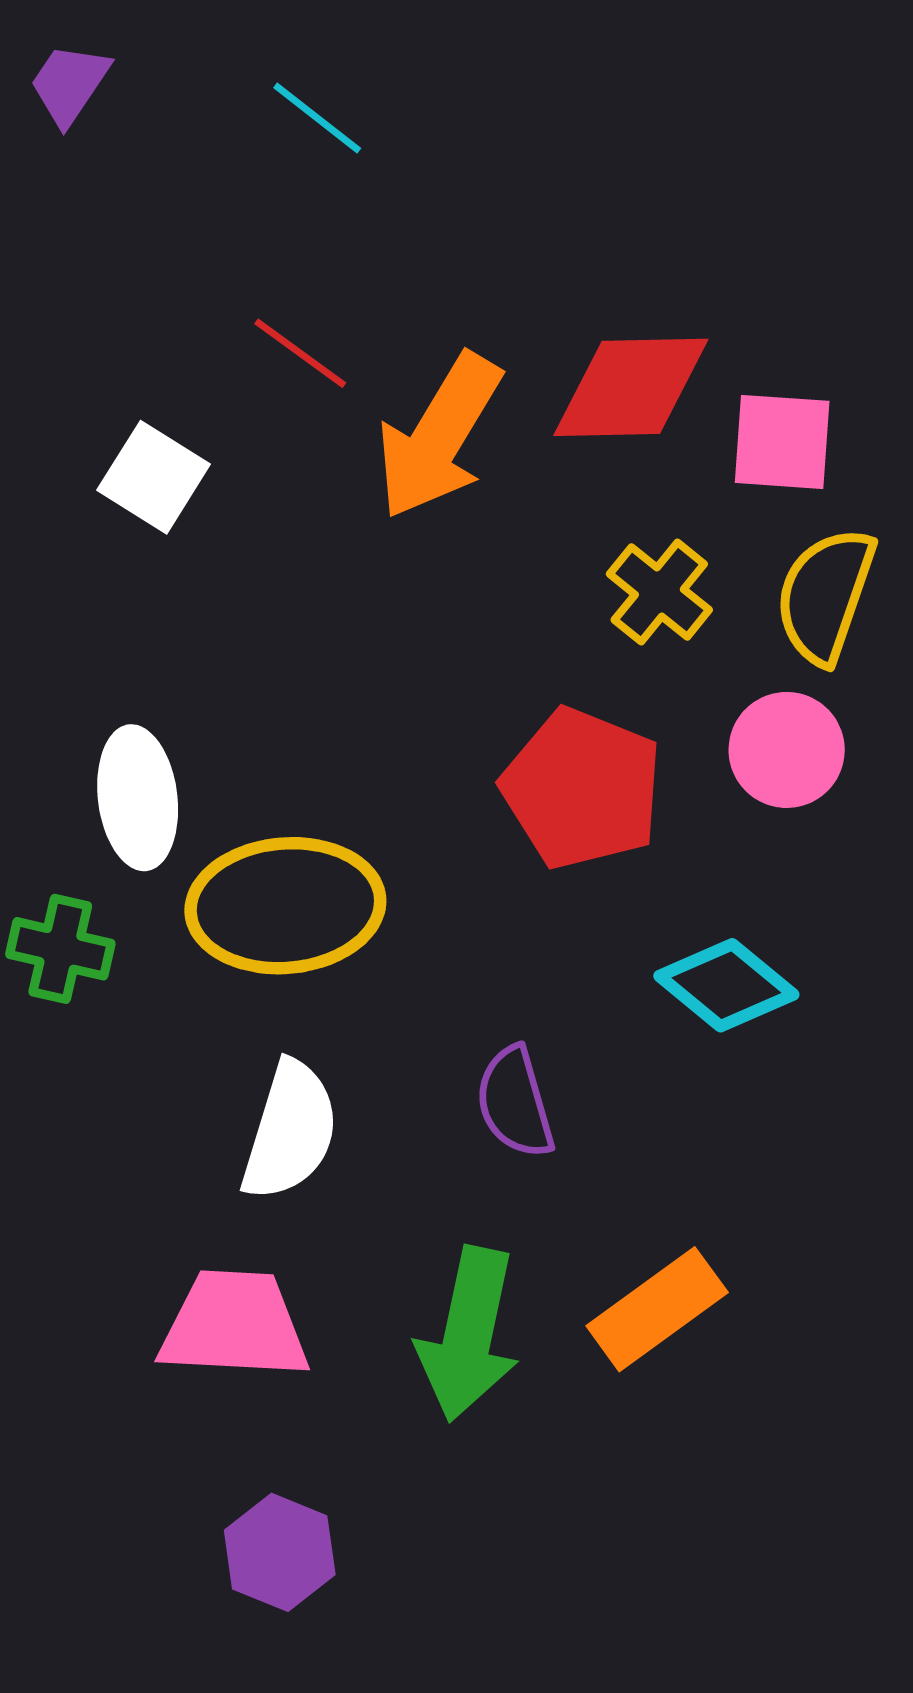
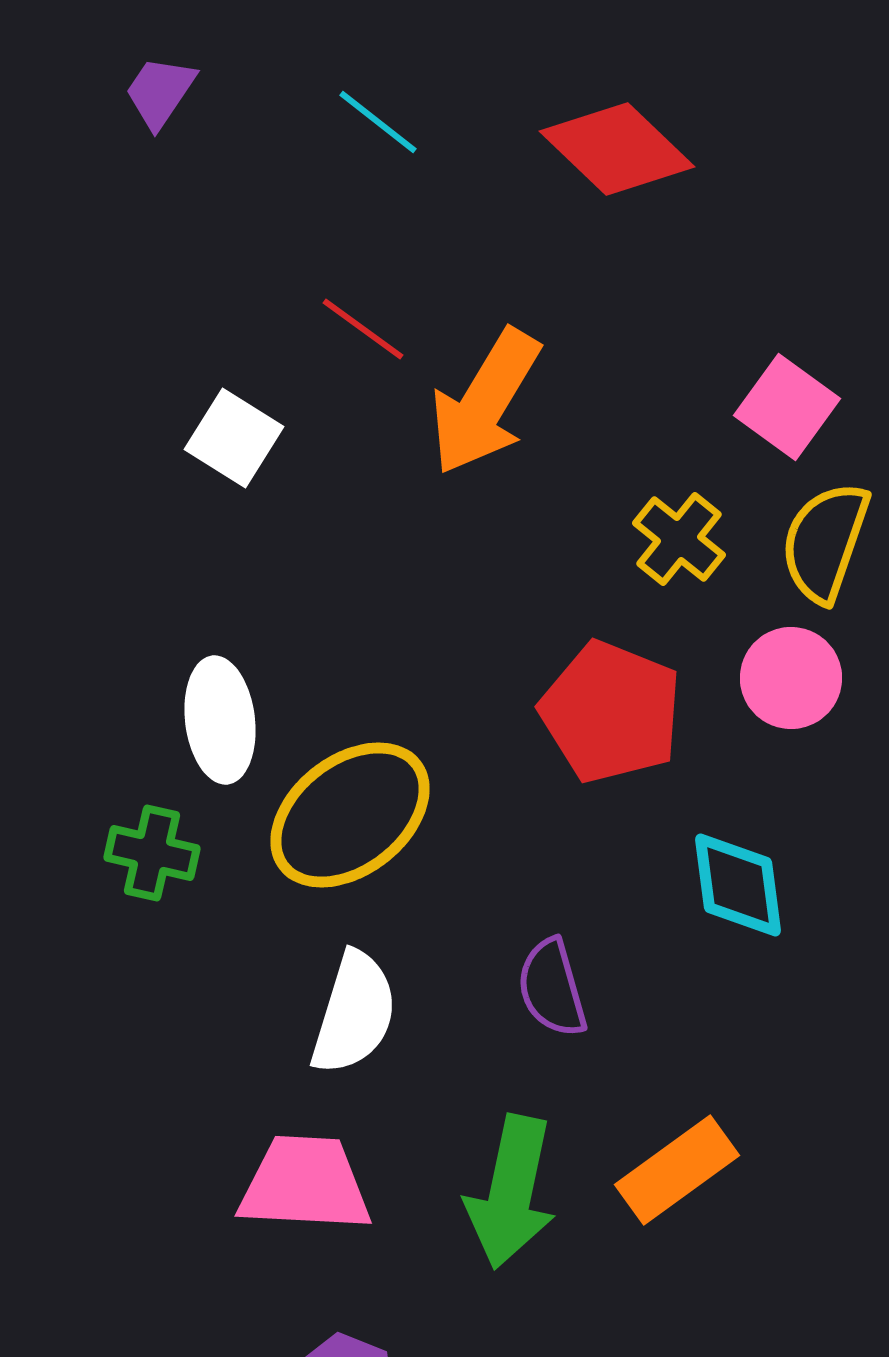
red diamond: (631, 387) -> (617, 149), moved, turned 45
pink square: (782, 442) -> (787, 407), turned 32
yellow ellipse: (285, 906) -> (350, 815), turned -33
cyan diamond: (726, 985) -> (738, 885), turned 43

